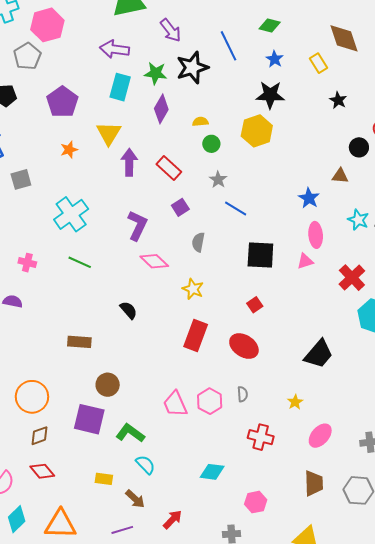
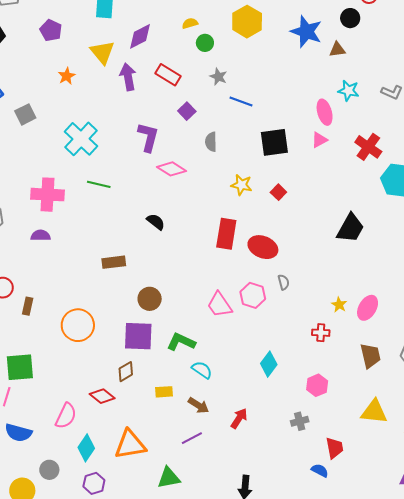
purple pentagon: (62, 102) -> (51, 30), size x0.7
purple diamond: (161, 109) -> (140, 36), moved, turned 44
blue star: (309, 198) -> (306, 32), moved, size x1.5
cyan star: (358, 220) -> (349, 91), moved
pink cross: (27, 263) -> (47, 195), size x1.8
yellow star: (193, 289) -> (241, 185), moved
red ellipse: (244, 346) -> (263, 247), moved
yellow star: (295, 402) -> (339, 305), moved
brown diamond: (39, 436) -> (126, 372), moved
red cross: (261, 437) -> (321, 333), moved, size x0.7
cyan diamond: (212, 472) -> (269, 364), turned -50

